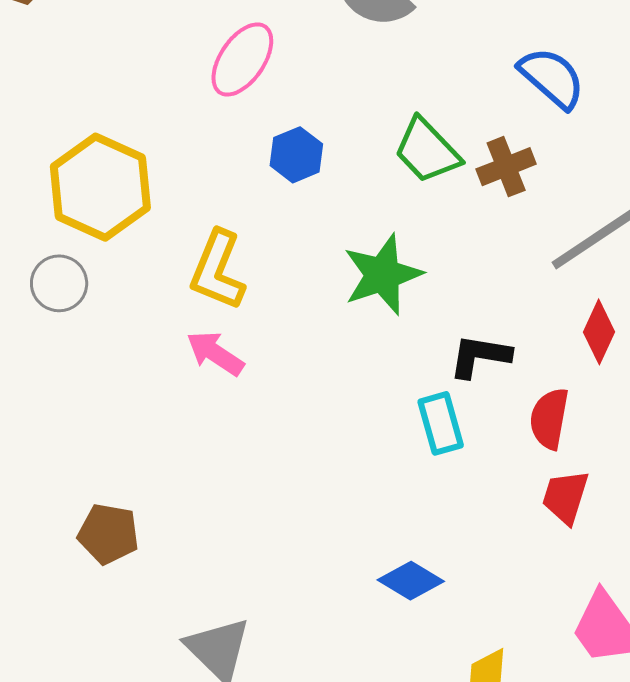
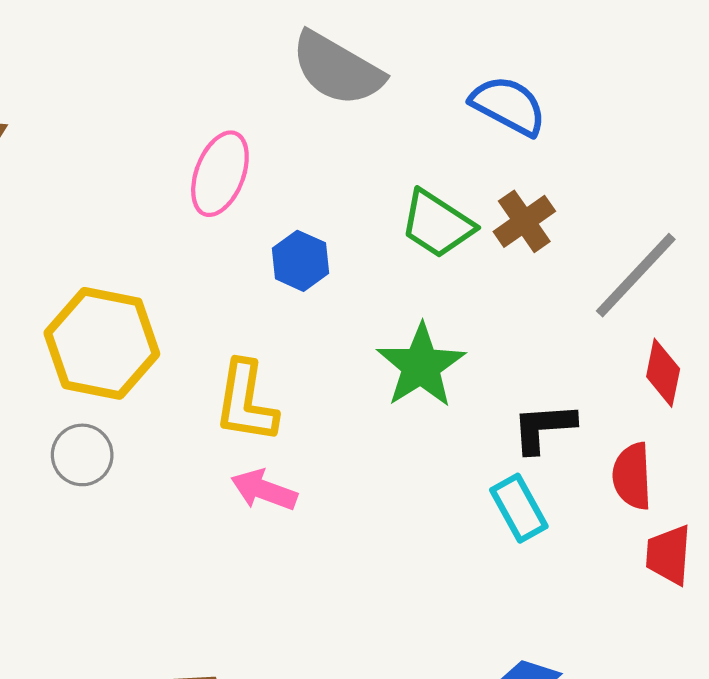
blue semicircle: (552, 78) -> (508, 106), moved

